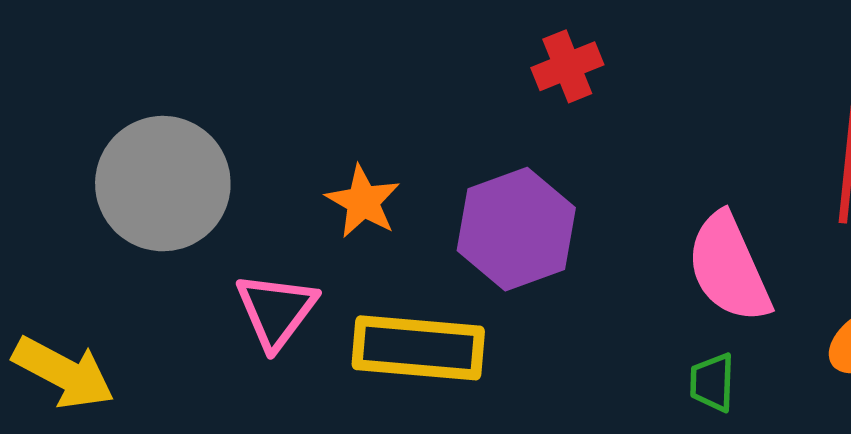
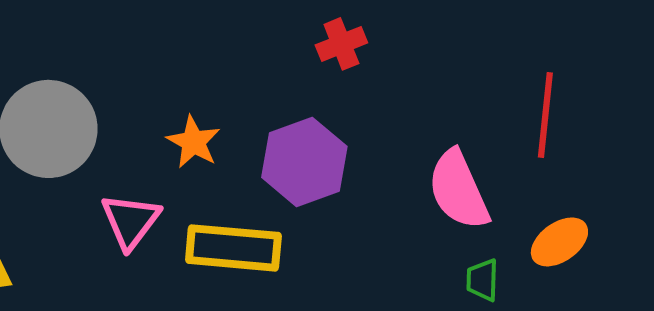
green trapezoid: (712, 382) -> (482, 280), moved

